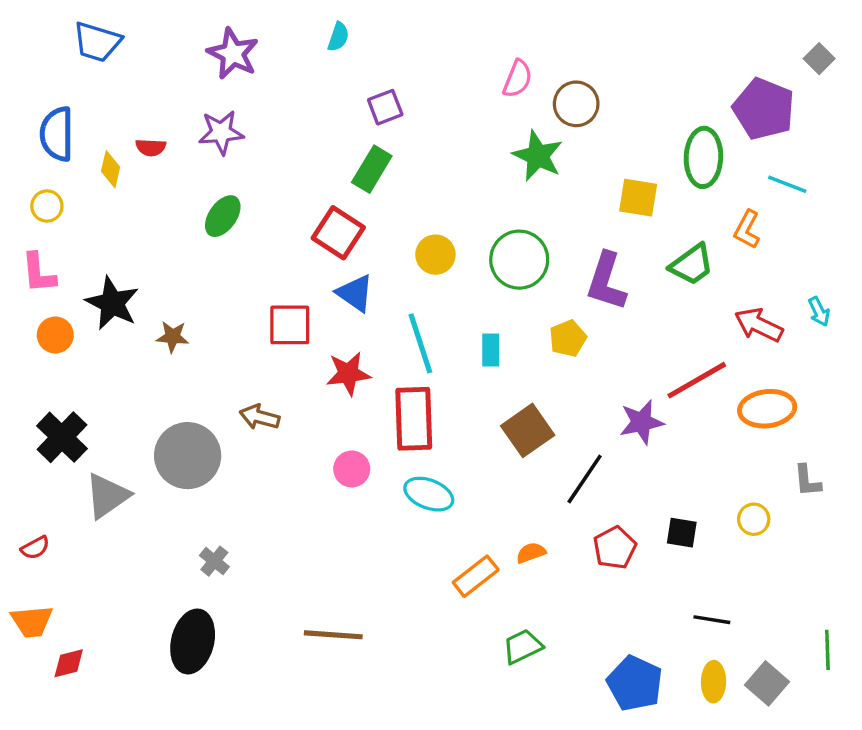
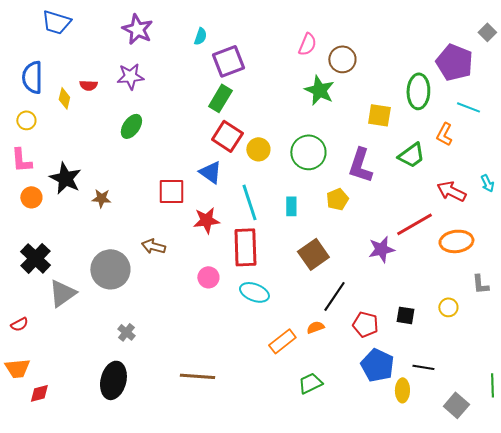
cyan semicircle: (338, 37) -> (200, 36), moved
purple square: (385, 107) -> (228, 61), size x1.5
red square: (338, 233) -> (227, 136), moved
black line: (585, 479) -> (334, 296), moved
red pentagon: (615, 548) -> (365, 324), turned -30
yellow ellipse: (714, 682) -> (402, 390), moved
blue pentagon: (635, 683) -> (377, 365), moved

